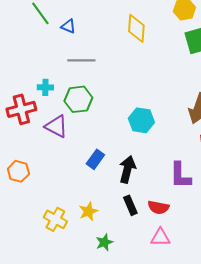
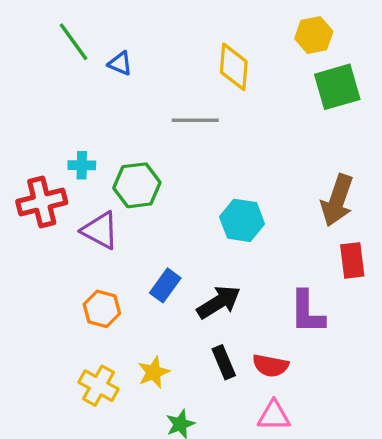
gray line: (81, 60) -> (195, 120), moved
black arrow: (127, 169) -> (219, 302), turned 44
orange hexagon: (18, 171) -> (102, 309), moved

